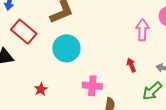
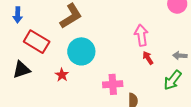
pink arrow: (142, 30) -> (141, 35), moved
red star: (41, 89) -> (62, 75), moved

